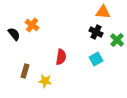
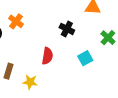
black cross: (96, 32) -> (67, 29), moved

